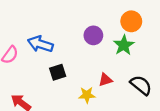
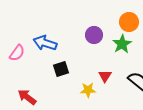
red triangle: (105, 80) -> (105, 76), turned -40

